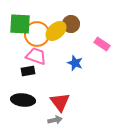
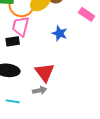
pink trapezoid: (36, 56) -> (21, 26), turned -95

